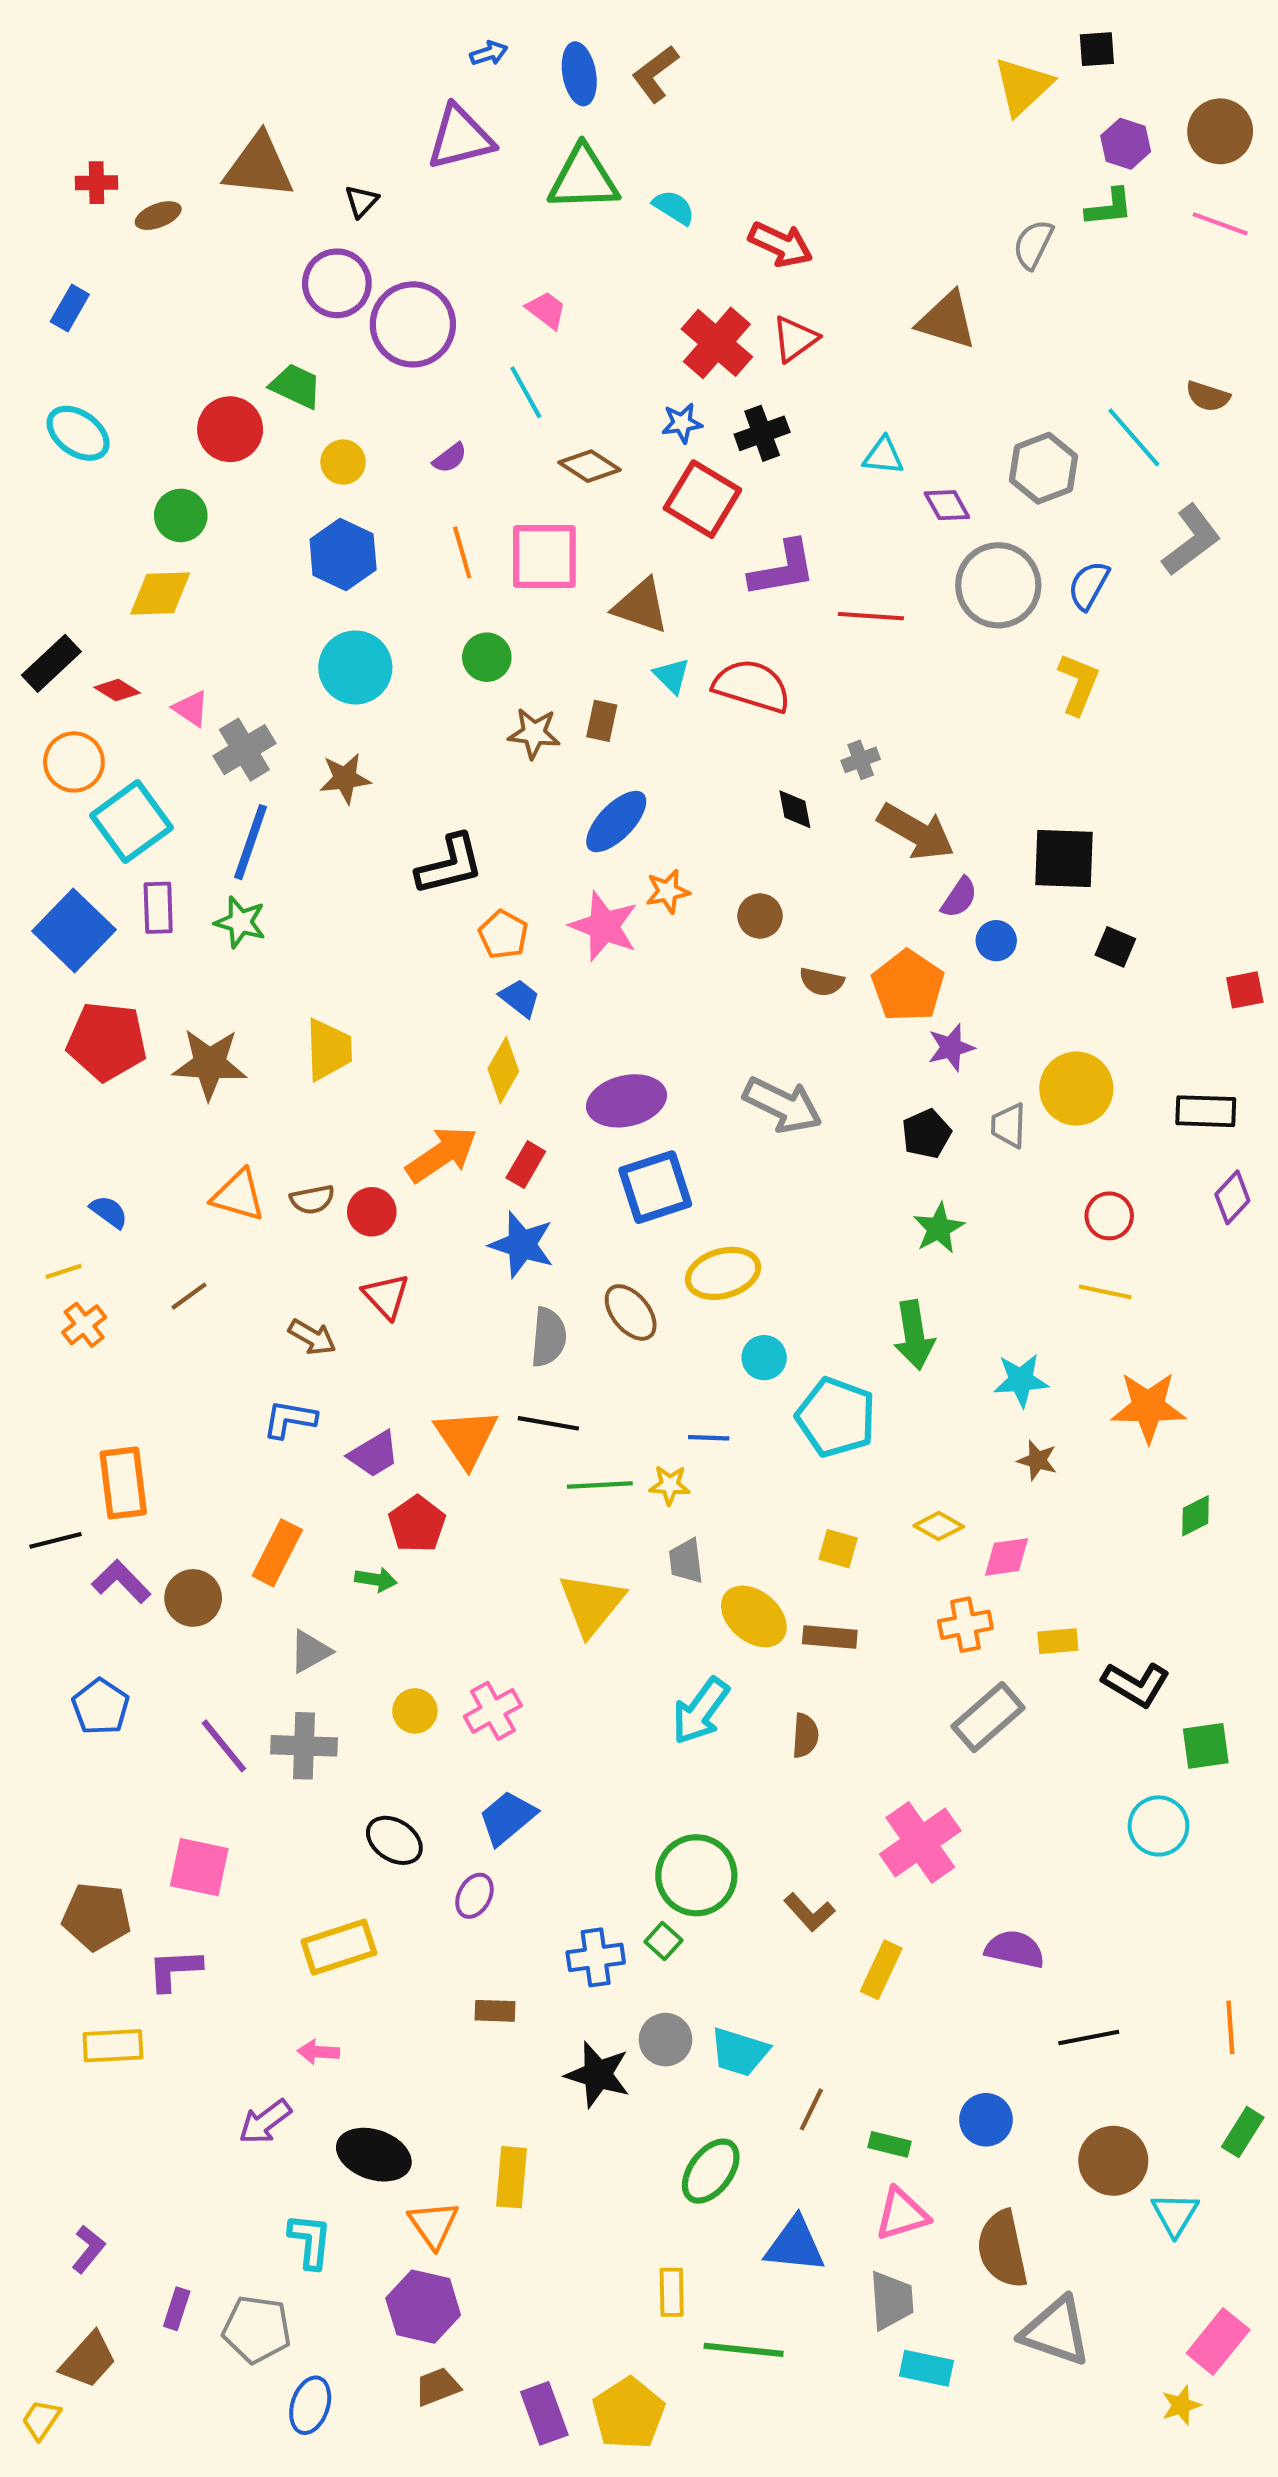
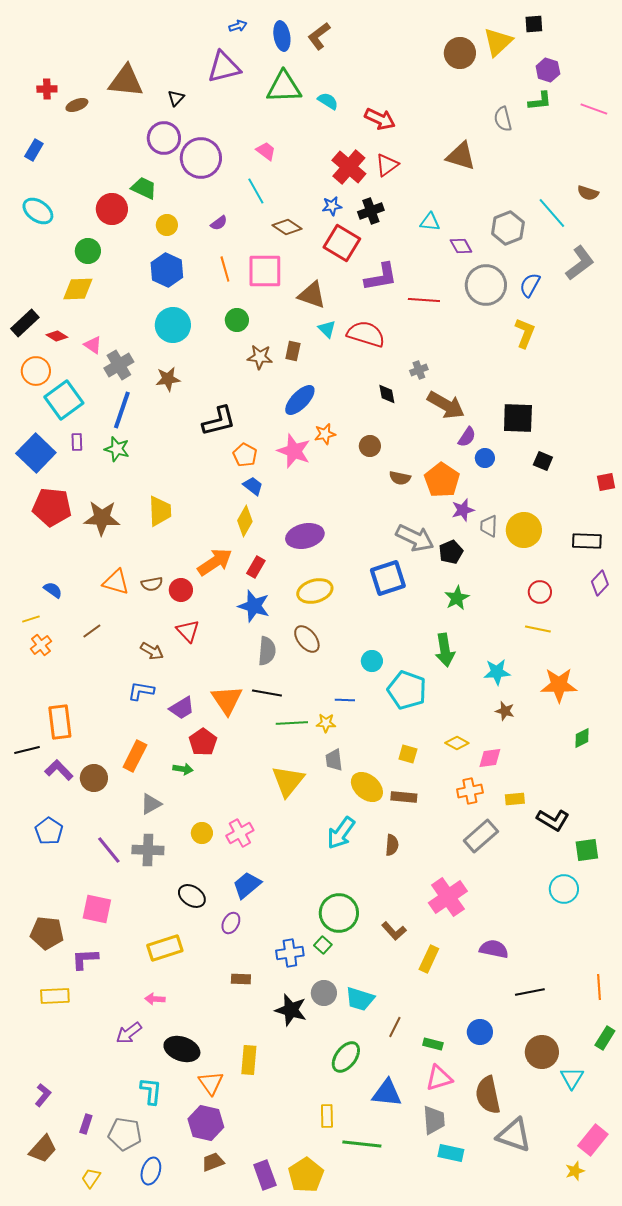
brown circle: (1220, 131) -> (460, 53), moved
gray semicircle: (1033, 244) -> (503, 119), turned -40
purple rectangle: (158, 908) -> (77, 442), size x0.7
gray arrow: (783, 1105) -> (415, 538), moved
gray trapezoid: (1009, 1126) -> (489, 526), moved
blue square: (655, 1187) -> (388, 578), moved
yellow ellipse: (723, 1273) -> (315, 591), moved
yellow trapezoid: (41, 2420) -> (91, 1178), moved

